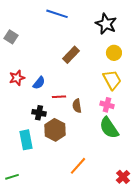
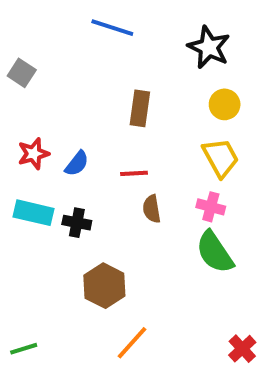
brown rectangle: (71, 55) -> (140, 108), turned -36
red line: (59, 97) -> (134, 173), moved
brown hexagon: (55, 130) -> (104, 286), moved
cyan rectangle: (26, 140) -> (33, 213), moved, turned -66
orange line: (78, 166) -> (132, 343), moved

